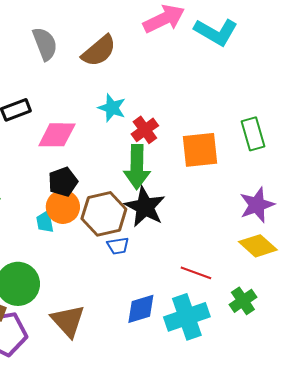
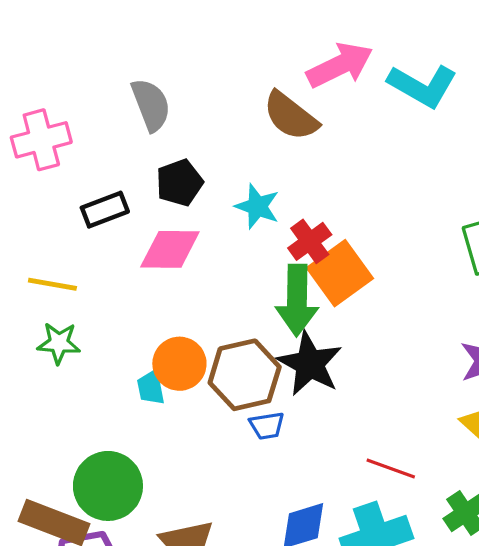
brown semicircle: (99, 51) -> (291, 116), moved, turned 78
orange square: (200, 150) -> (340, 273), moved, turned -30
black pentagon: (63, 182) -> (179, 183), moved

